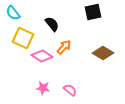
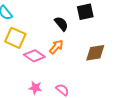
black semicircle: (52, 24) -> (61, 24), moved
brown diamond: (103, 53) -> (95, 53), turned -40

